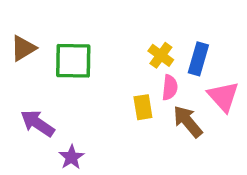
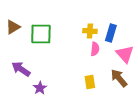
yellow cross: (161, 55) -> (90, 31), turned -32
yellow rectangle: (143, 107) -> (90, 82), moved
brown arrow: (188, 121) -> (119, 78), moved

